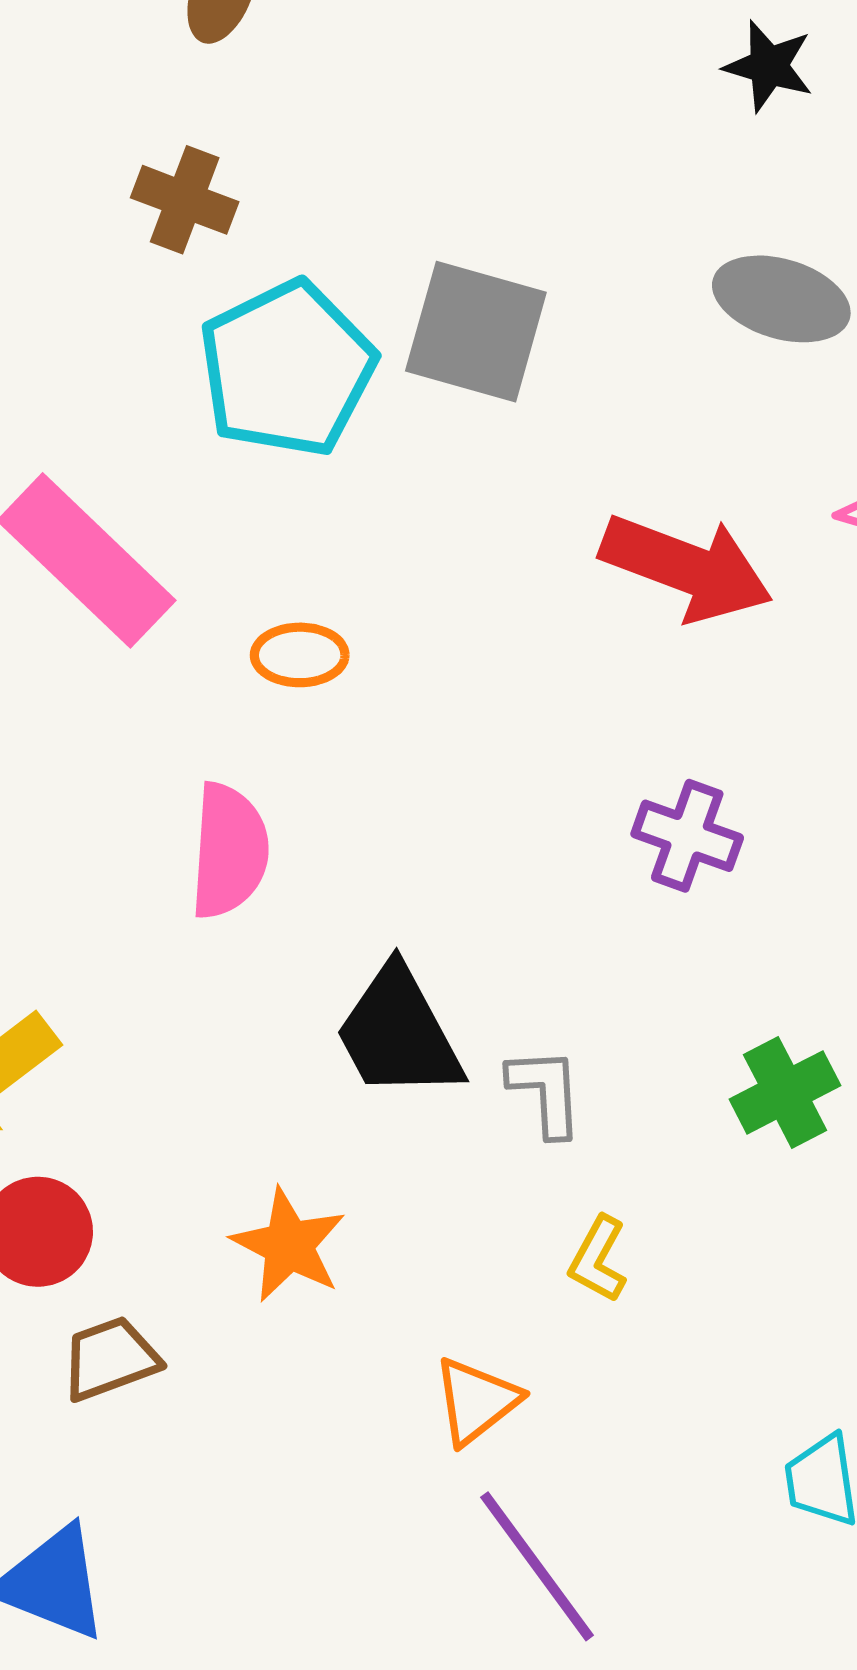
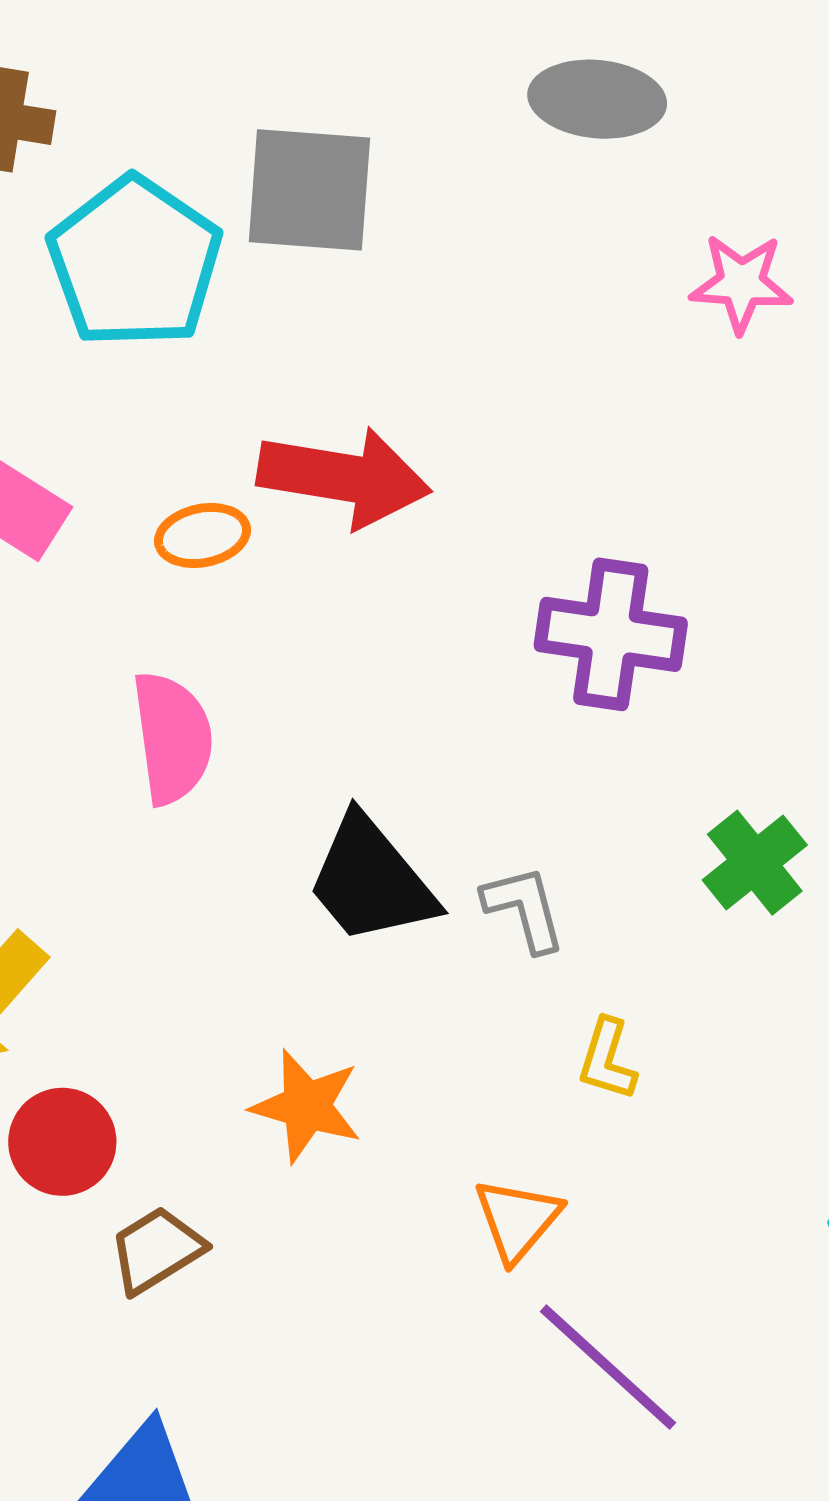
red arrow: (686, 568) -> (344, 477), moved
purple cross: (687, 836) -> (611, 634), size x1.4

